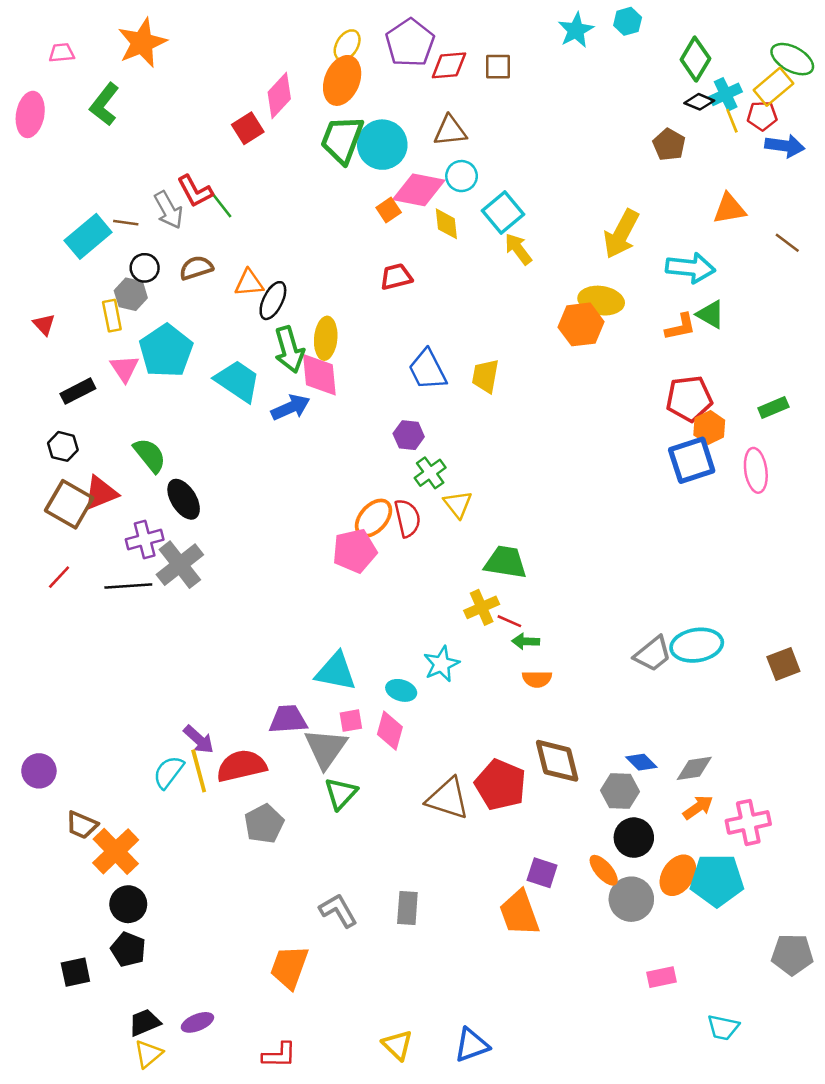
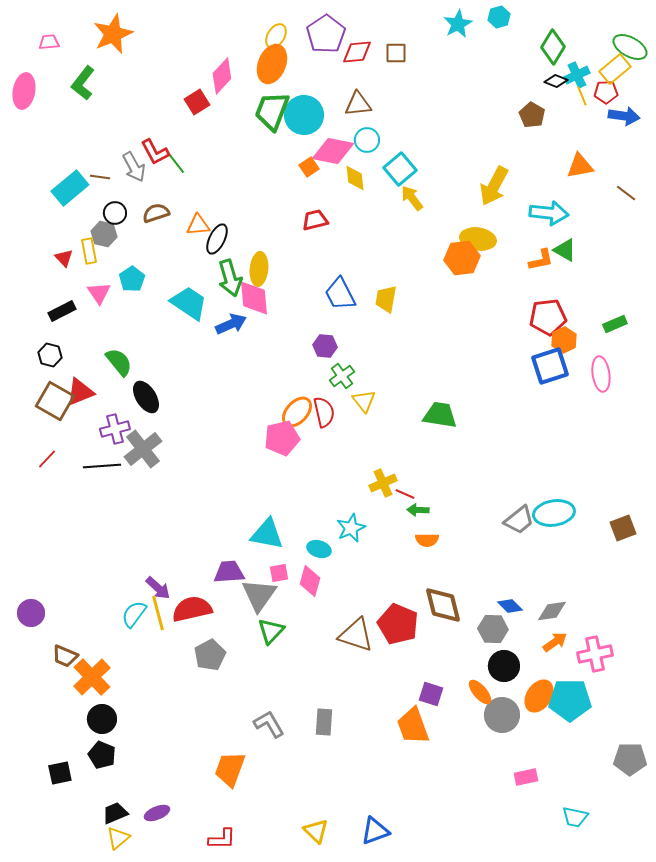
red triangle: (44, 324) -> (64, 258), moved
cyan pentagon: (166, 351) -> (132, 279), size x0.6
green trapezoid: (506, 562) -> (440, 415), moved

